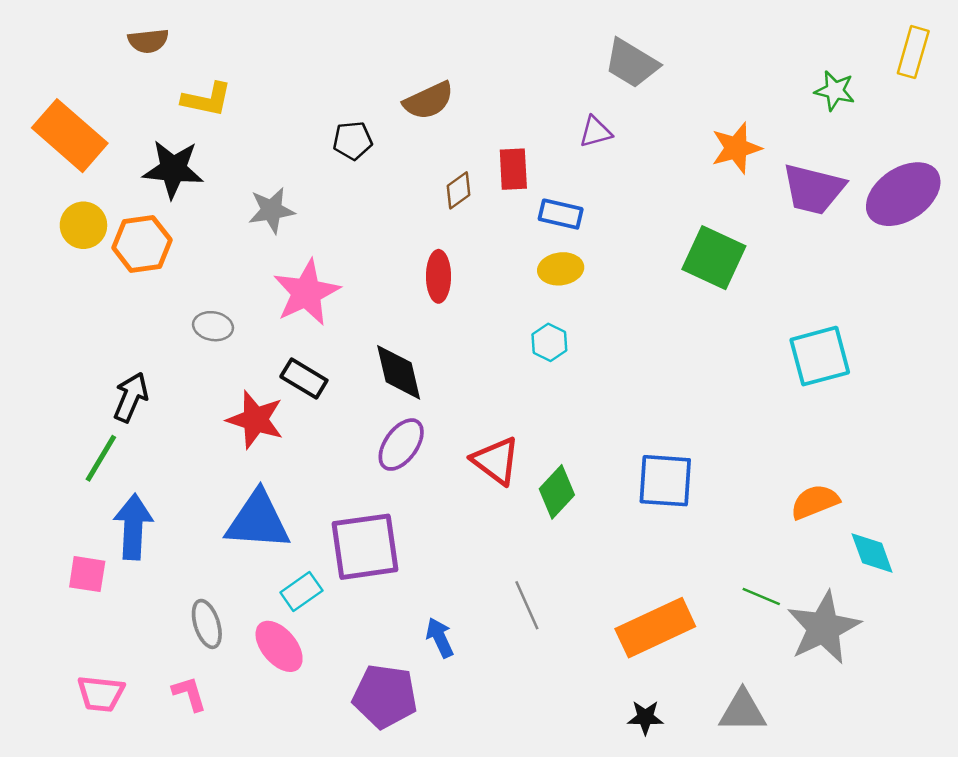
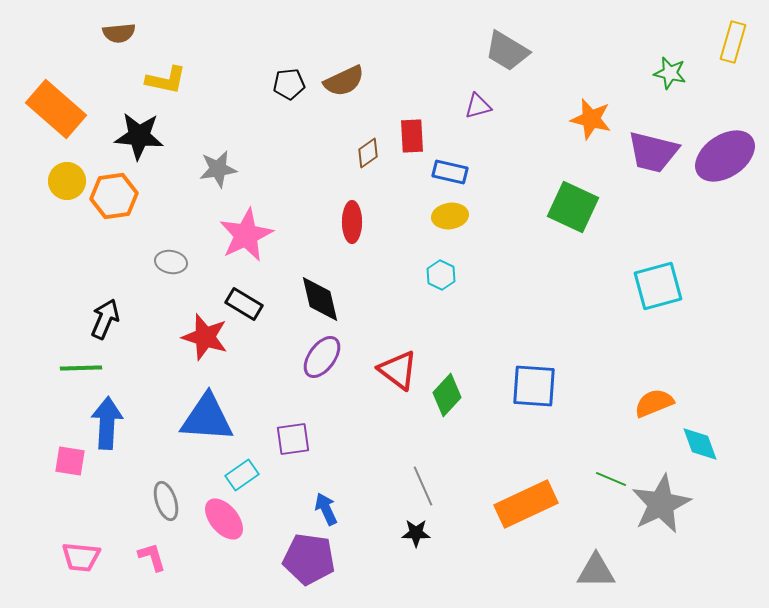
black pentagon: (353, 141) -> (289, 84), moved
orange star: (736, 148) -> (591, 119), turned 30
green line: (101, 458) -> (81, 368), turned 57
purple square: (365, 547) -> (293, 439), size x0.6
blue arrow: (440, 638) -> (326, 509), moved
black star: (645, 717) -> (416, 533), moved

